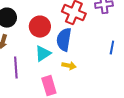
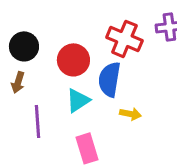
yellow arrow: (69, 66) -> (130, 114), moved

